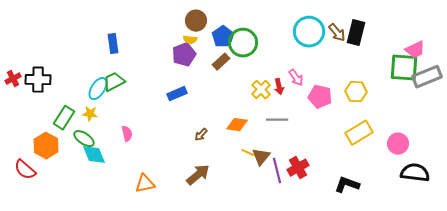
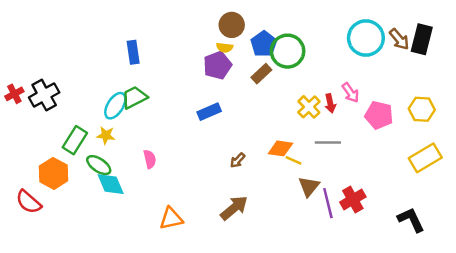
black cross: (38, 80) -> (44, 95), turned -30
yellow line: (248, 153) -> (293, 160), moved
black L-shape: (347, 185) -> (411, 220), turned 45

